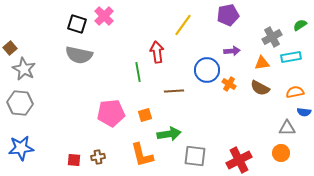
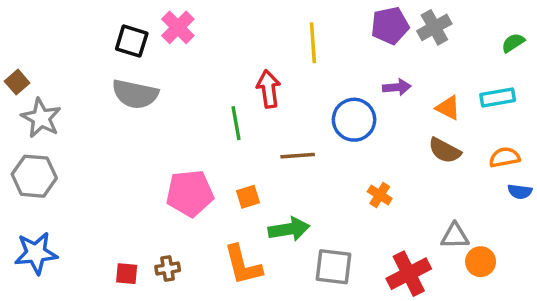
yellow line: (183, 25) -> (313, 43), turned -40
gray cross: (272, 37) -> (434, 27), moved
orange triangle: (262, 63) -> (448, 108), turned 35
orange cross: (229, 84) -> (380, 195), moved
gray triangle: (287, 128) -> (455, 236), moved

